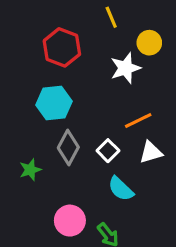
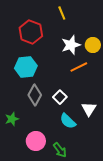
yellow circle: (149, 43) -> (93, 45), moved
orange line: (138, 120) -> (79, 67), moved
white triangle: (151, 152) -> (89, 109), moved, turned -42
green star: (30, 170) -> (12, 119), moved

